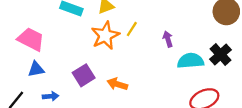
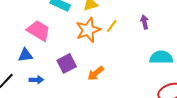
pink trapezoid: (31, 39) -> (39, 31), moved
purple arrow: (168, 39) -> (145, 22), moved
orange arrow: (117, 84) -> (96, 73), turned -60

